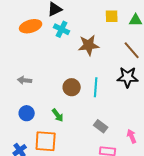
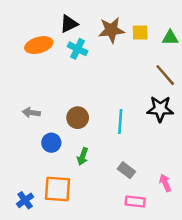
brown star: (89, 45) -> (111, 30), moved
brown circle: (72, 87) -> (78, 118), moved
blue circle: (27, 113) -> (51, 143), moved
green arrow: (58, 115) -> (83, 156), moved, turned 56

